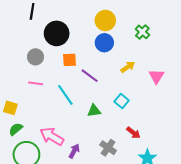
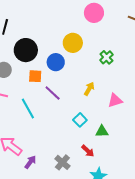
blue circle: (104, 43) -> (56, 62), moved
yellow arrow: (128, 67) -> (89, 89), turned -32
pink triangle: (156, 76) -> (115, 100), turned 35
green triangle: (94, 111) -> (102, 131), moved

